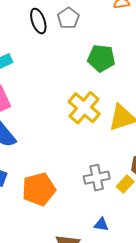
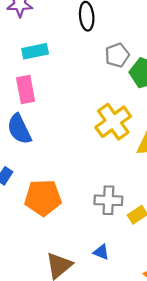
gray pentagon: (68, 18) -> (117, 55), moved

